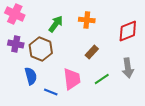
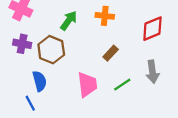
blue line: (51, 92) -> (30, 103), moved, turned 40

